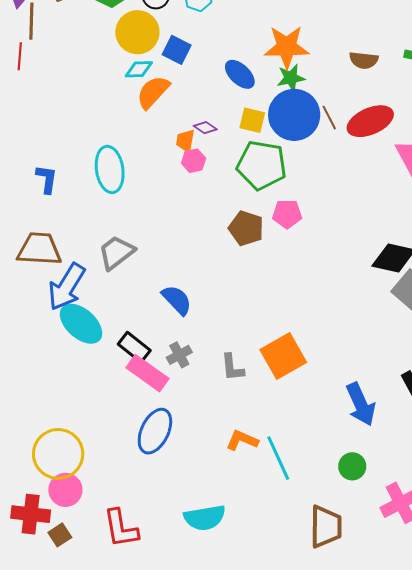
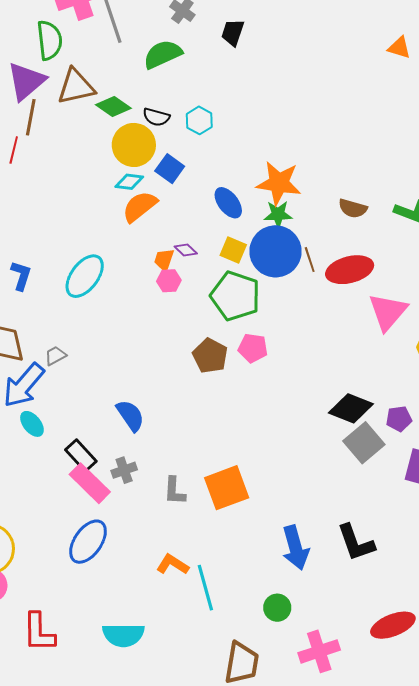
cyan ellipse: (110, 169) -> (85, 276), turned 36
gray trapezoid: (116, 252) -> (55, 356), moved, size x0.6
cyan ellipse: (81, 324) -> (32, 424), size x0.6

